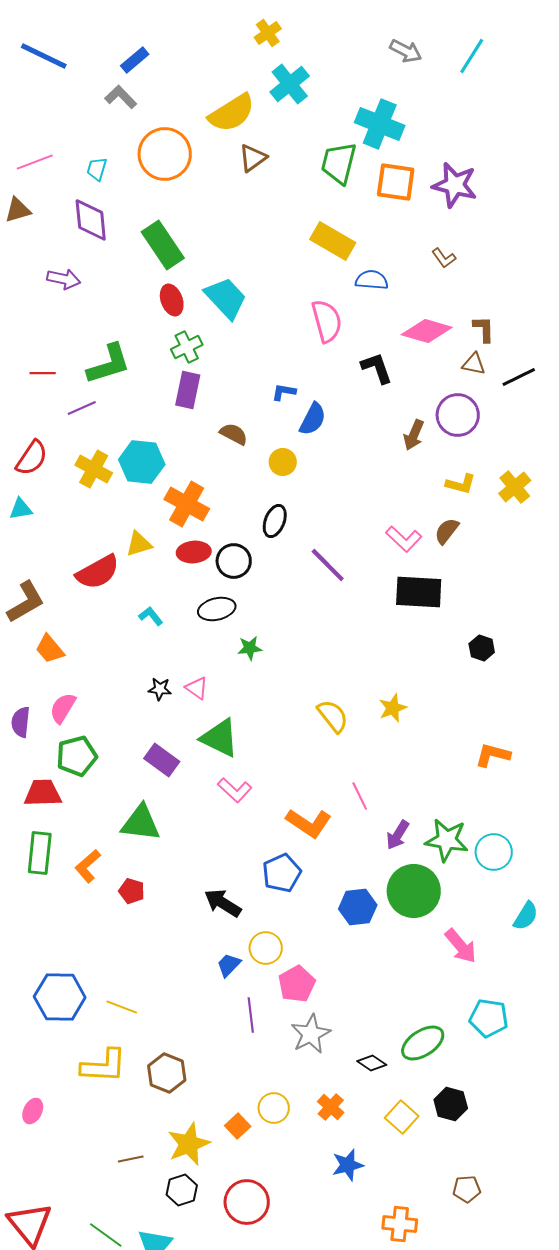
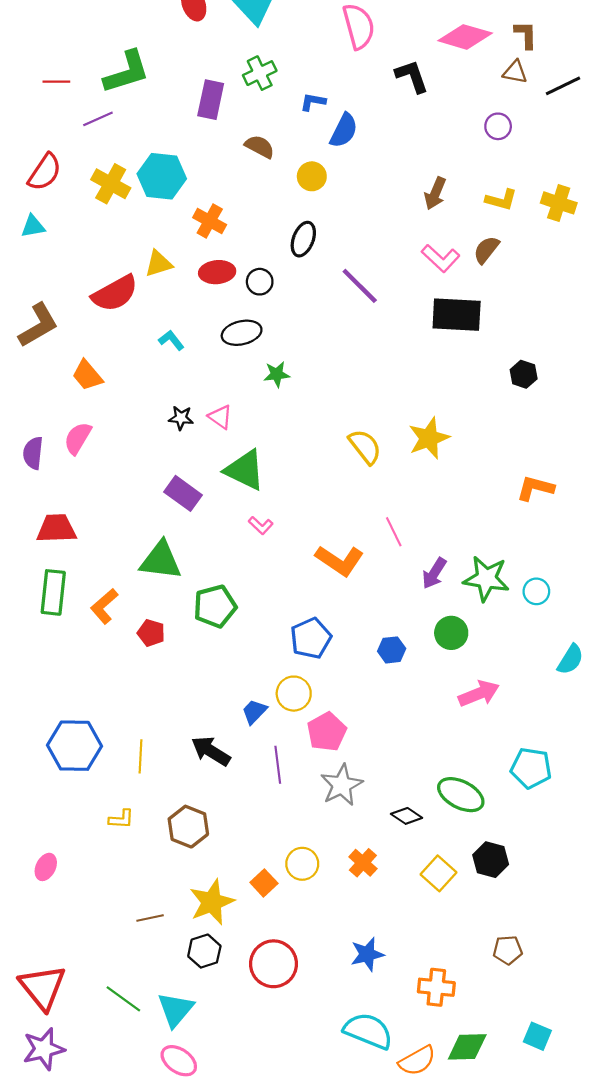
green cross: (187, 347) -> (260, 73), moved
purple circle: (458, 415) -> (498, 126), size x0.6
brown arrow: (414, 435) -> (435, 193), moved
yellow cross: (515, 487) -> (559, 203), turned -32
orange cross: (187, 504) -> (210, 221), size x0.7
black circle: (234, 561) -> (260, 282), size x0.7
orange trapezoid: (50, 649) -> (87, 375), moved
yellow star: (393, 708) -> (429, 438), size x1.4
green pentagon: (77, 756) -> (215, 606), moved
pink L-shape: (235, 790) -> (261, 525), size x0.7
cyan circle: (494, 852) -> (536, 591), size x0.7
blue pentagon: (282, 873) -> (311, 638), moved
green circle: (414, 891) -> (451, 633), size x0.6
black arrow: (223, 903) -> (211, 751), moved
blue hexagon: (358, 907) -> (392, 650), size x0.7
pink arrow: (461, 946) -> (479, 694), moved, turned -72
yellow line: (122, 1007) -> (140, 756), turned 72
green ellipse: (423, 1043) -> (461, 795), turned 60
yellow L-shape: (104, 1066) -> (121, 819), size x0.5
blue star: (348, 1165) -> (367, 954), moved

